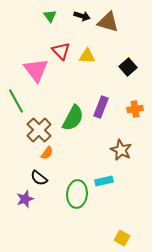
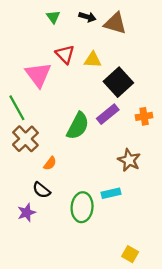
black square: (128, 67) -> (118, 82), moved, size x1.5
purple rectangle: (101, 107) -> (108, 114), turned 30
brown cross: (39, 130) -> (25, 139), moved

